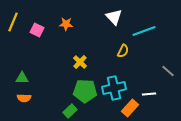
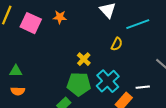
pink square: (37, 30) -> (31, 23), size x1.5
yellow cross: (80, 62) -> (84, 59), moved
cyan cross: (114, 88) -> (108, 81), turned -30

